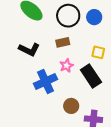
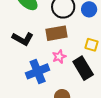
brown rectangle: (63, 42) -> (56, 33), size x1.5

